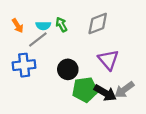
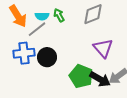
orange arrow: (18, 26) -> (18, 16), size x1.6
black circle: (68, 69) -> (47, 57), moved
green pentagon: (85, 90) -> (81, 76), turned 30

